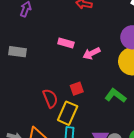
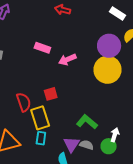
green L-shape: (115, 96) -> (87, 122), moved
yellow rectangle: (68, 113) -> (40, 118), turned -45

